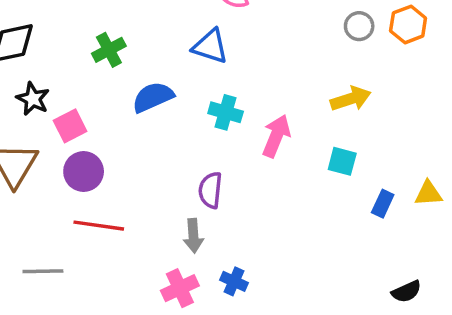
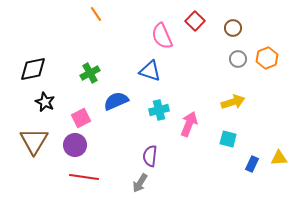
cyan cross: (226, 112) -> (159, 110), turned -30
pink square: (70, 126) -> (81, 118), moved
gray arrow: (193, 236) -> (140, 183), turned 36

